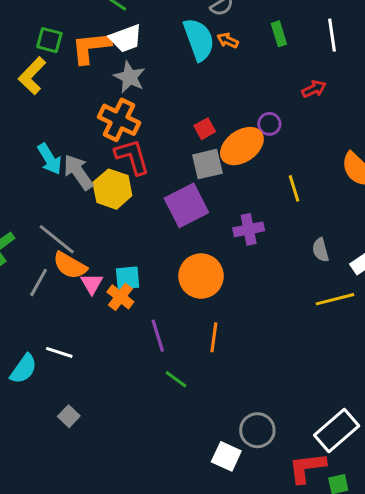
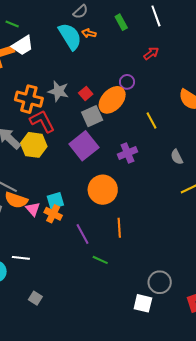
gray star: (130, 77) -> (58, 91), moved

